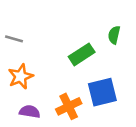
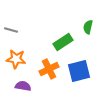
orange star: (21, 76) -> (16, 59), turned 30
orange cross: (69, 106) -> (49, 69), moved

